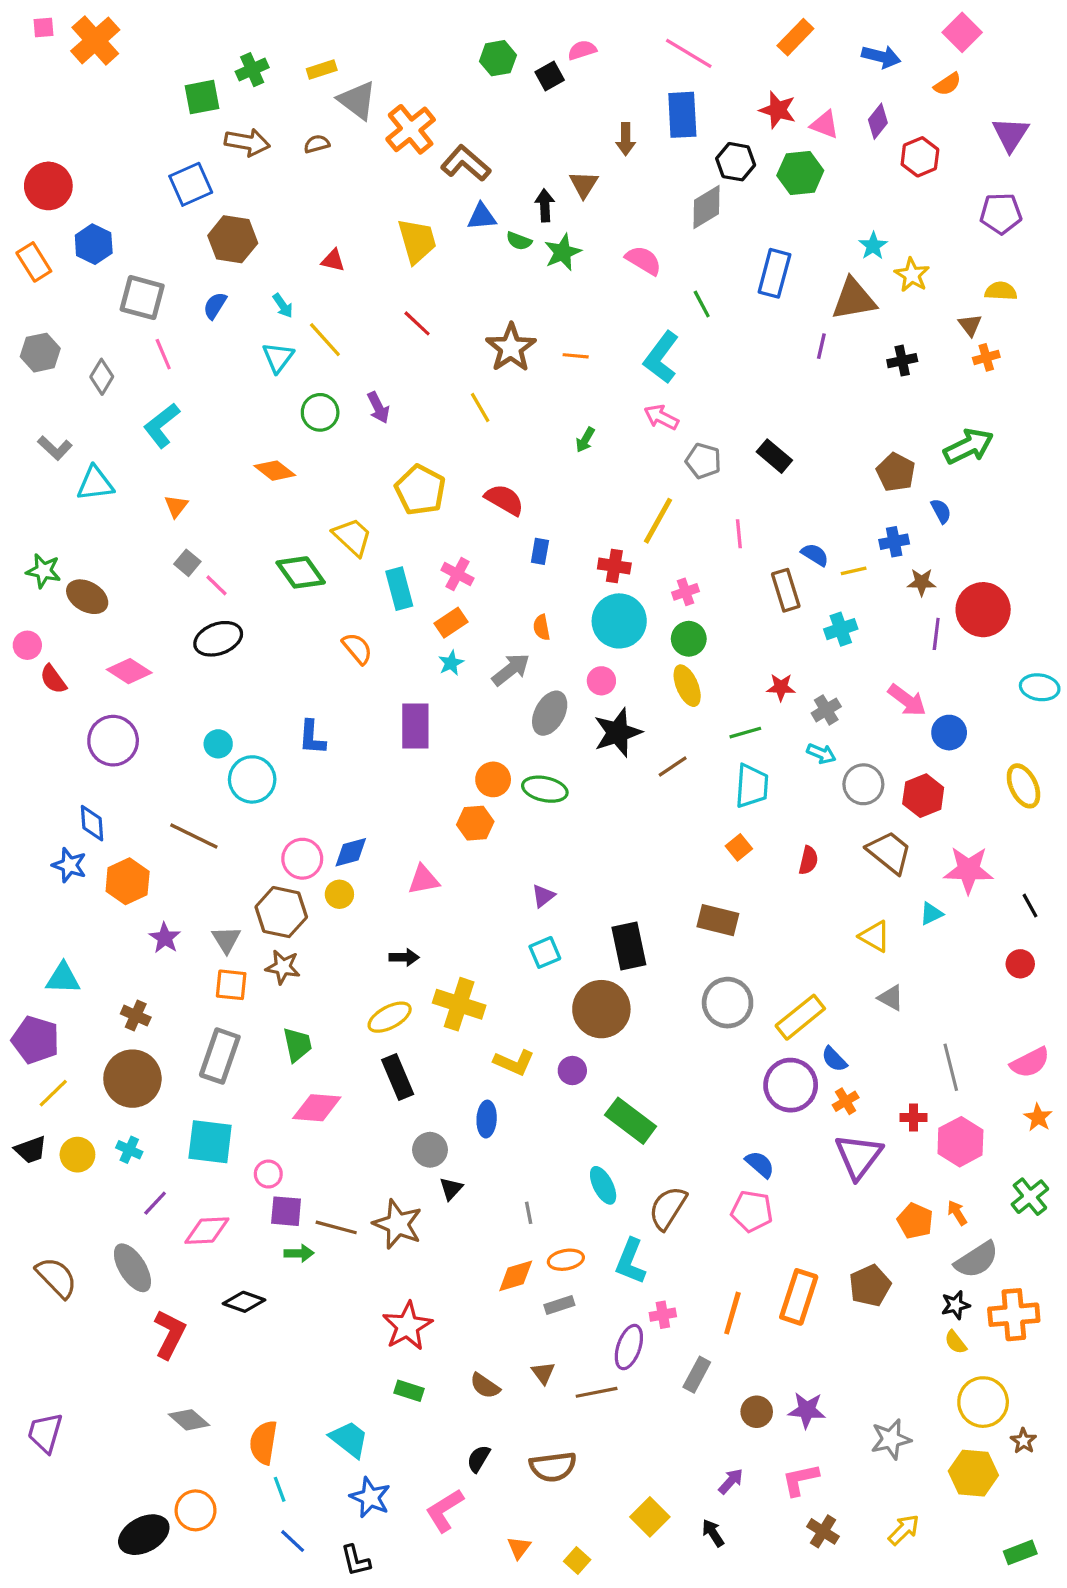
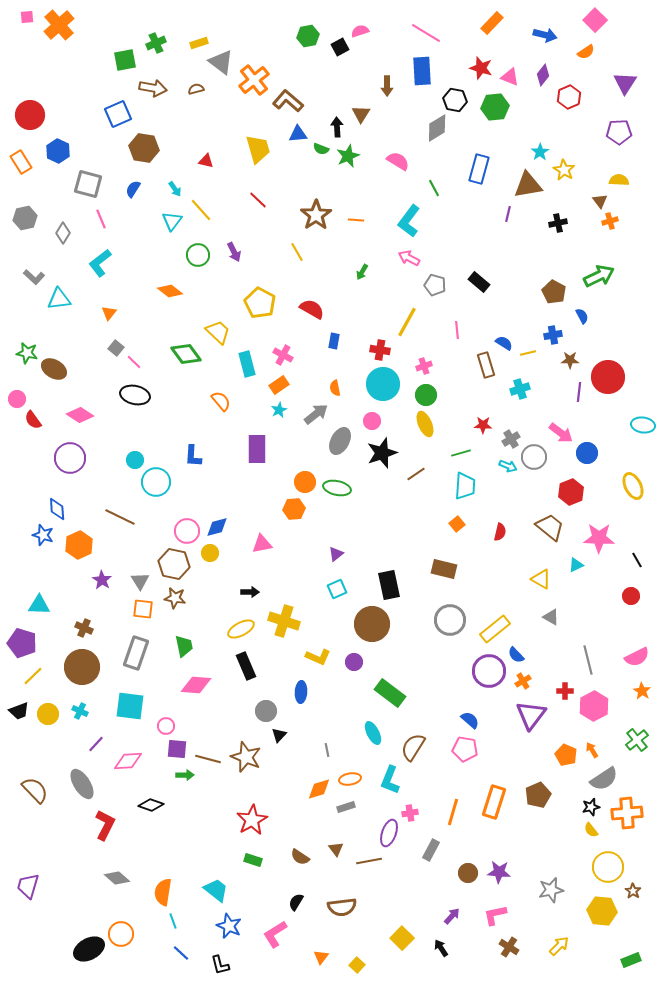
black ellipse: (218, 639) -> (135, 395), turned 32
gray circle: (863, 784) -> (534, 457), moved

